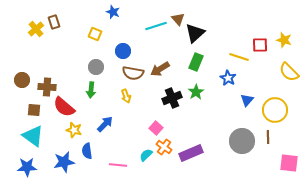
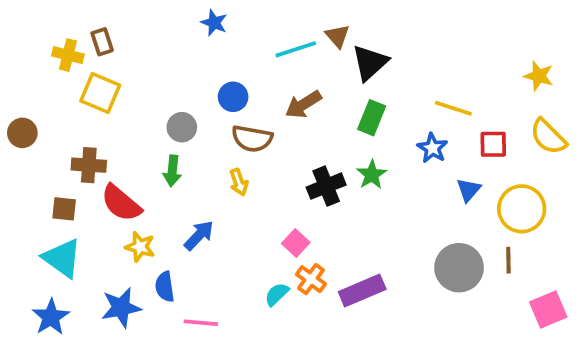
yellow cross: (36, 29) -> (68, 55), turned -35
yellow square: (95, 34) -> (100, 93), moved, size x1.5
red square: (260, 45) -> (493, 144), moved
brown arrow: (160, 69) -> (303, 104), moved
brown circle: (22, 80) -> (22, 133), moved
pink square: (289, 163) -> (548, 309), turned -30
pink line: (118, 165) -> (201, 323), moved
blue star: (27, 167) -> (51, 317), turned -30

